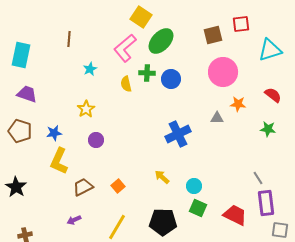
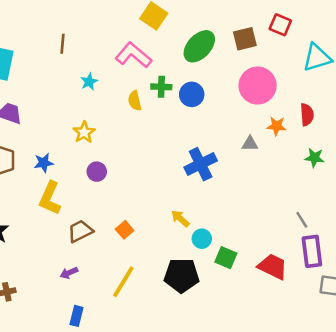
red square: (241, 24) -> (280, 25), turned 30
green ellipse: (161, 41) -> (199, 46), moved
pink L-shape: (125, 48) -> (133, 55), turned 80
red semicircle: (273, 95) -> (307, 115), moved, turned 48
cyan circle: (194, 186) -> (202, 239), moved

